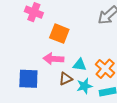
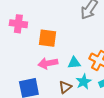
brown triangle: (66, 79) -> (65, 87), moved

